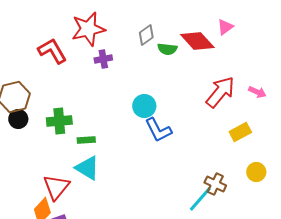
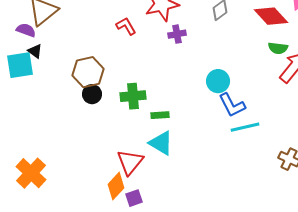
green semicircle: (167, 49) -> (278, 48), moved
red L-shape: (52, 51) -> (126, 26), size x0.7
cyan line: (200, 199) -> (245, 127), moved, turned 36

